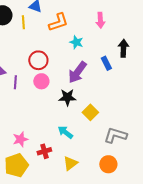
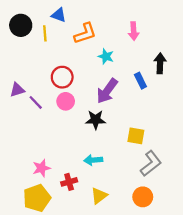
purple line: (15, 82) -> (36, 102), turned -48
yellow square: (90, 112) -> (136, 136), moved, turned -35
cyan arrow: (65, 132) -> (93, 160), turned -42
gray L-shape: (115, 135) -> (151, 163), turned 125

